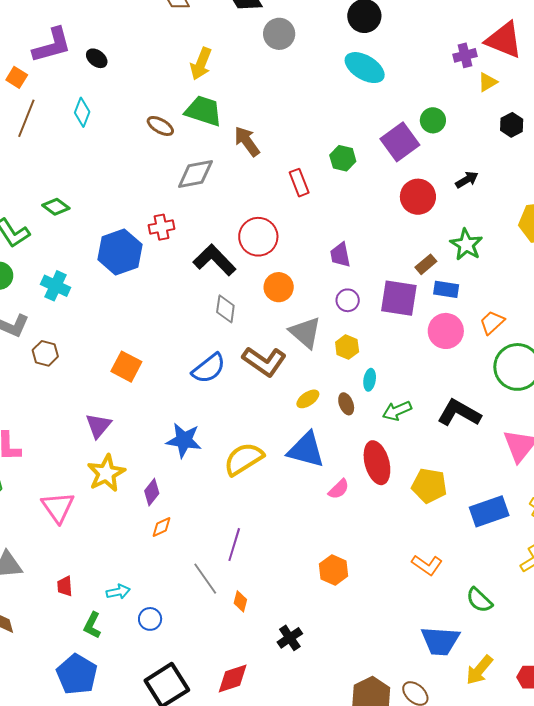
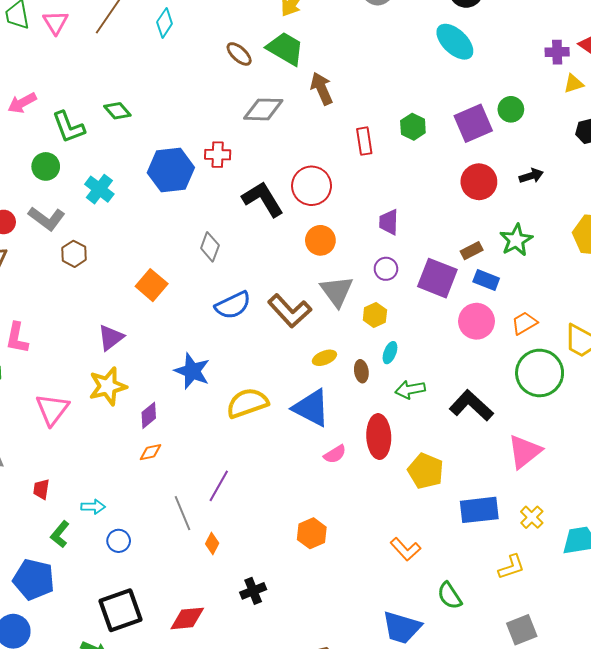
gray diamond: (225, 309) -> (210, 247), moved
blue pentagon: (77, 674) -> (34, 579), turned -30

